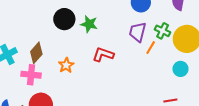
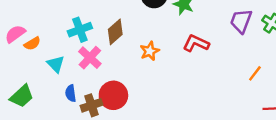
orange line: (151, 48) -> (255, 73), moved
pink cross: (31, 75) -> (90, 58), moved, turned 30

